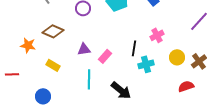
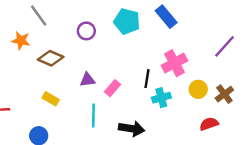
pink cross: (157, 35) -> (174, 63), size x1.5
orange star: (28, 45) -> (21, 40), moved
black arrow: (121, 90) -> (132, 129), turned -30

